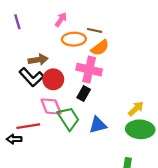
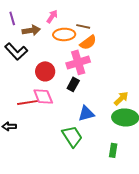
brown arrow: (38, 60) -> (31, 30), moved
pink cross: (89, 70) -> (78, 62), turned -30
black L-shape: (32, 77) -> (16, 51), moved
green trapezoid: (68, 118) -> (72, 136), moved
red line: (28, 126) -> (28, 102), moved

